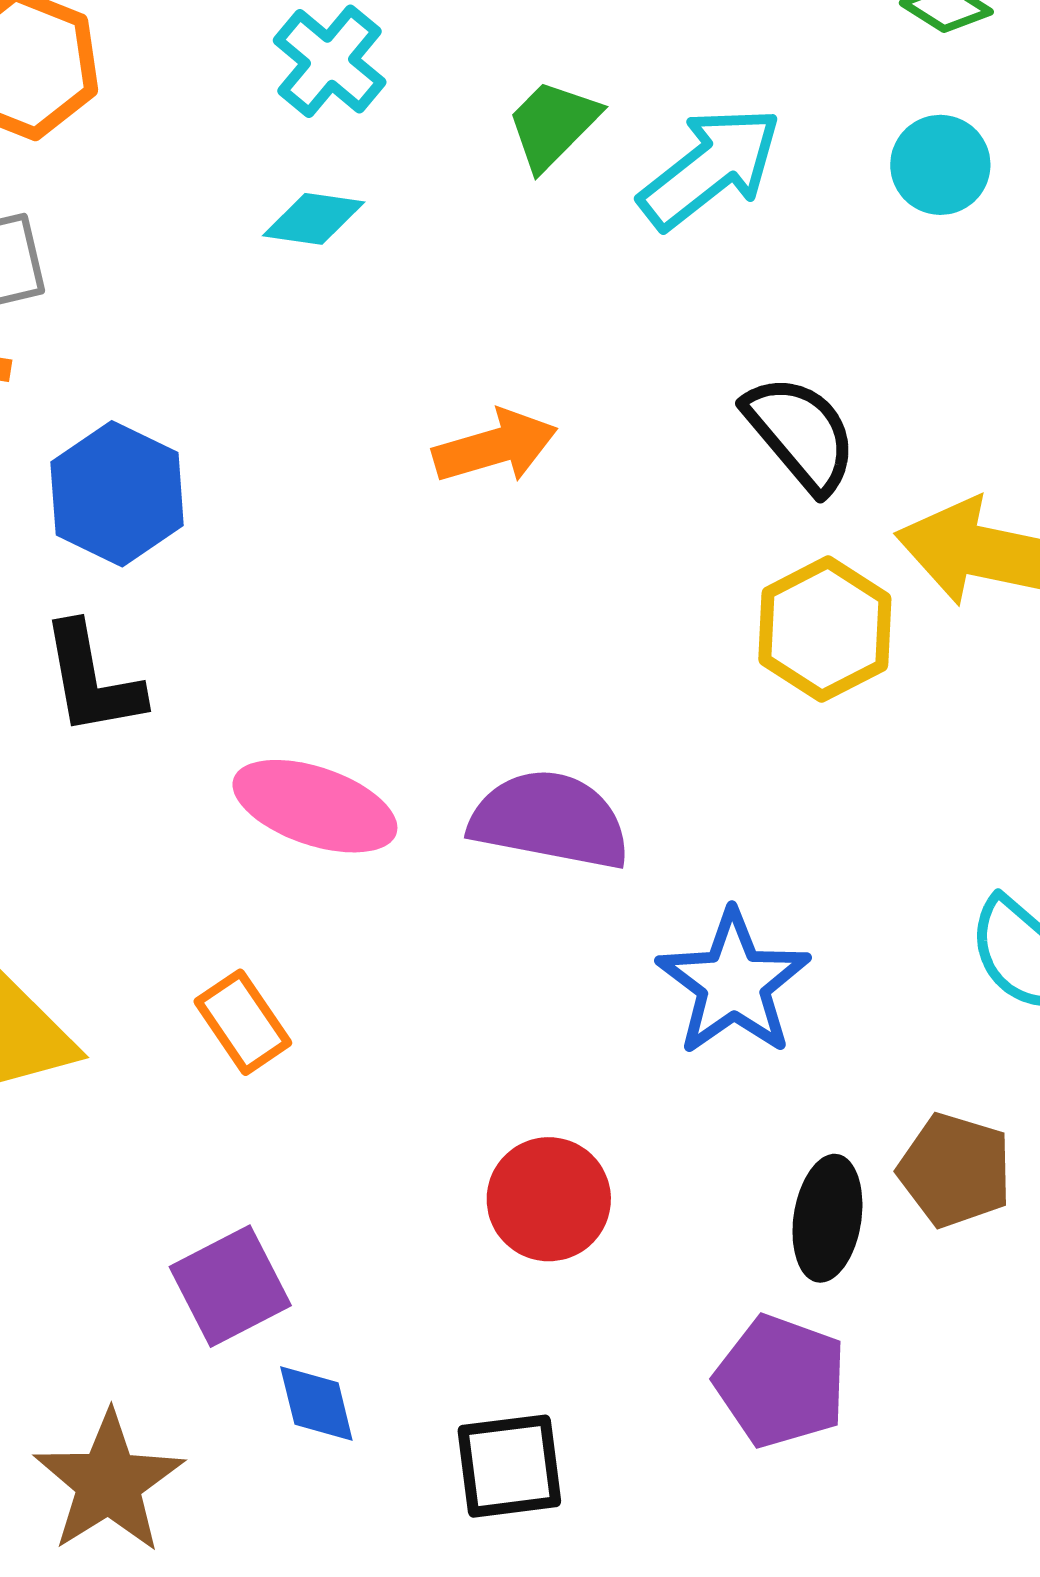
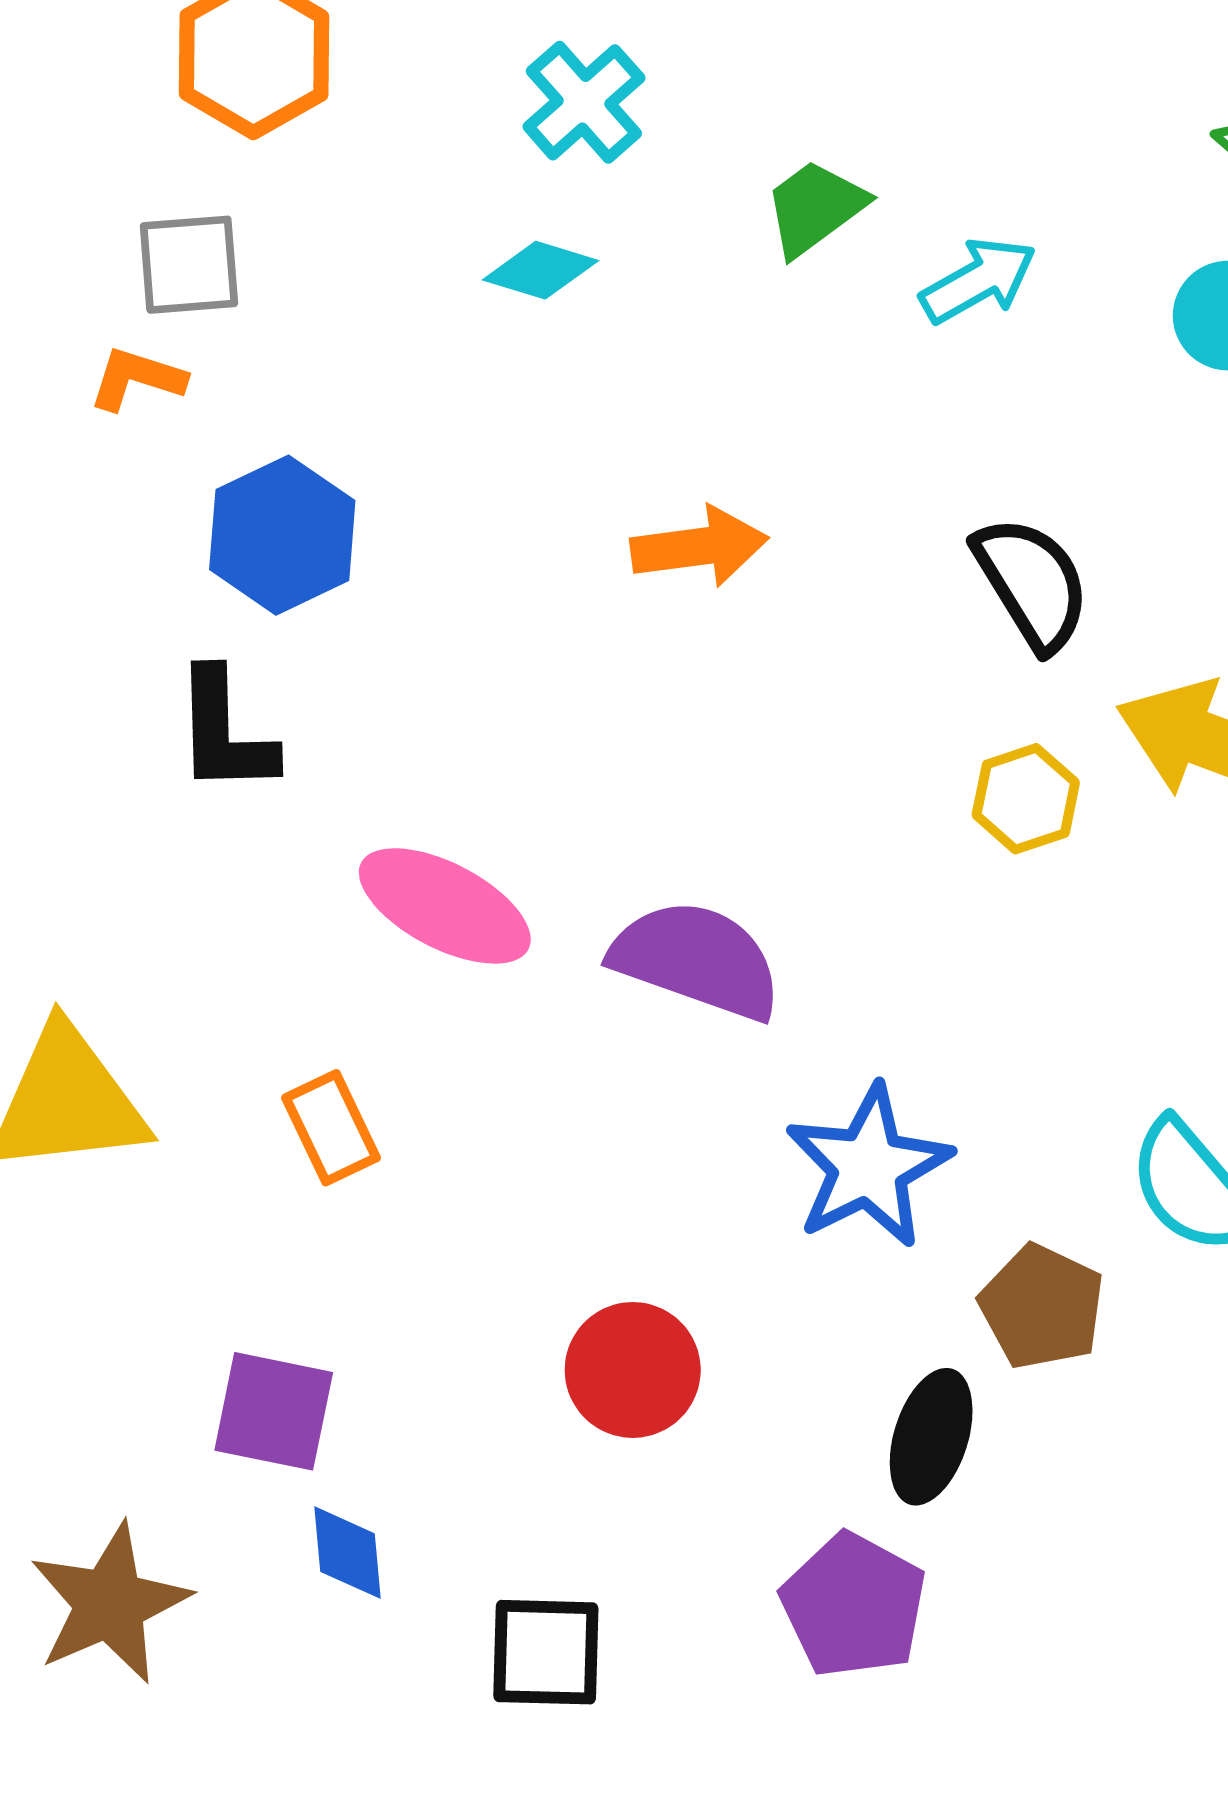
cyan arrow: (710, 168) -> (978, 281), size x0.7
yellow hexagon: (825, 629) -> (1026, 799), size x0.7
brown pentagon: (955, 1170) -> (1042, 1307), moved
purple square: (230, 1286) -> (274, 1411), turned 30

